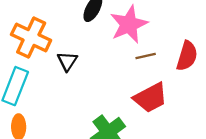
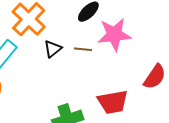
brown line: (146, 56) -> (83, 49), moved

